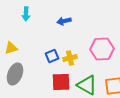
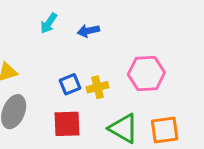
cyan arrow: (26, 14) -> (49, 23), moved, turned 32
red square: (61, 82) -> (67, 124), moved

